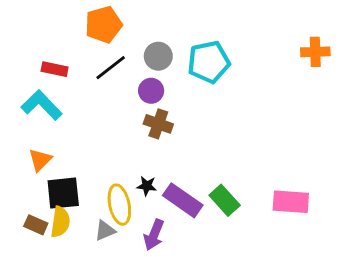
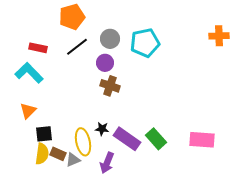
black square: (63, 193) -> (44, 134), size x0.7
brown rectangle: (36, 225) -> (58, 154), moved

